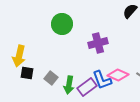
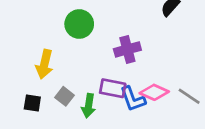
yellow arrow: (19, 56) -> (44, 64), moved
black square: (27, 73) -> (32, 103), moved
purple rectangle: (87, 87) -> (113, 88), moved, turned 48

